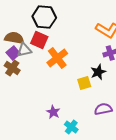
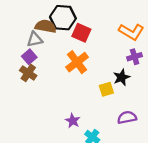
brown semicircle: (14, 38) -> (46, 26), moved
red square: (39, 40) -> (81, 33), moved
gray triangle: (24, 50) -> (35, 39), moved

